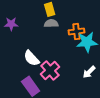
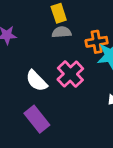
pink cross: (50, 70) -> (70, 74), moved

